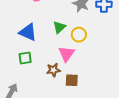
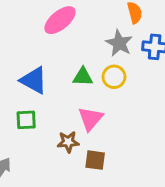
green triangle: (59, 27) -> (83, 77), turned 40
yellow circle: (79, 35) -> (114, 77), moved

